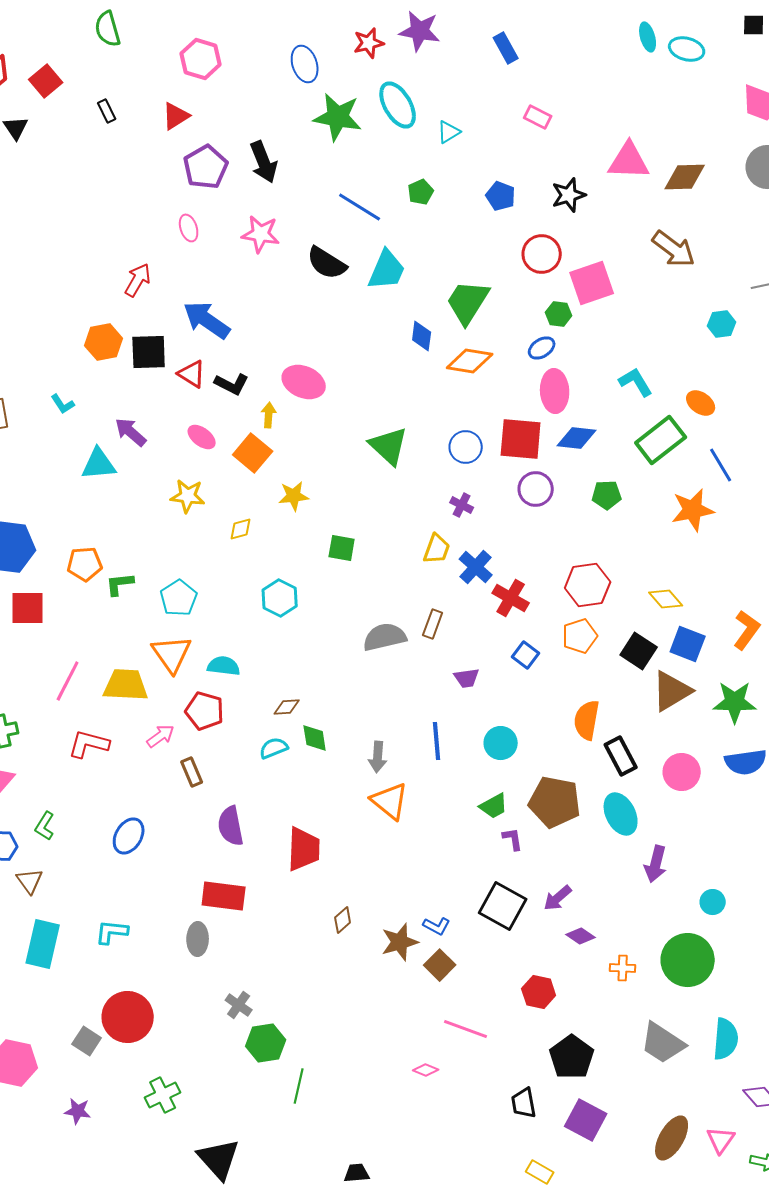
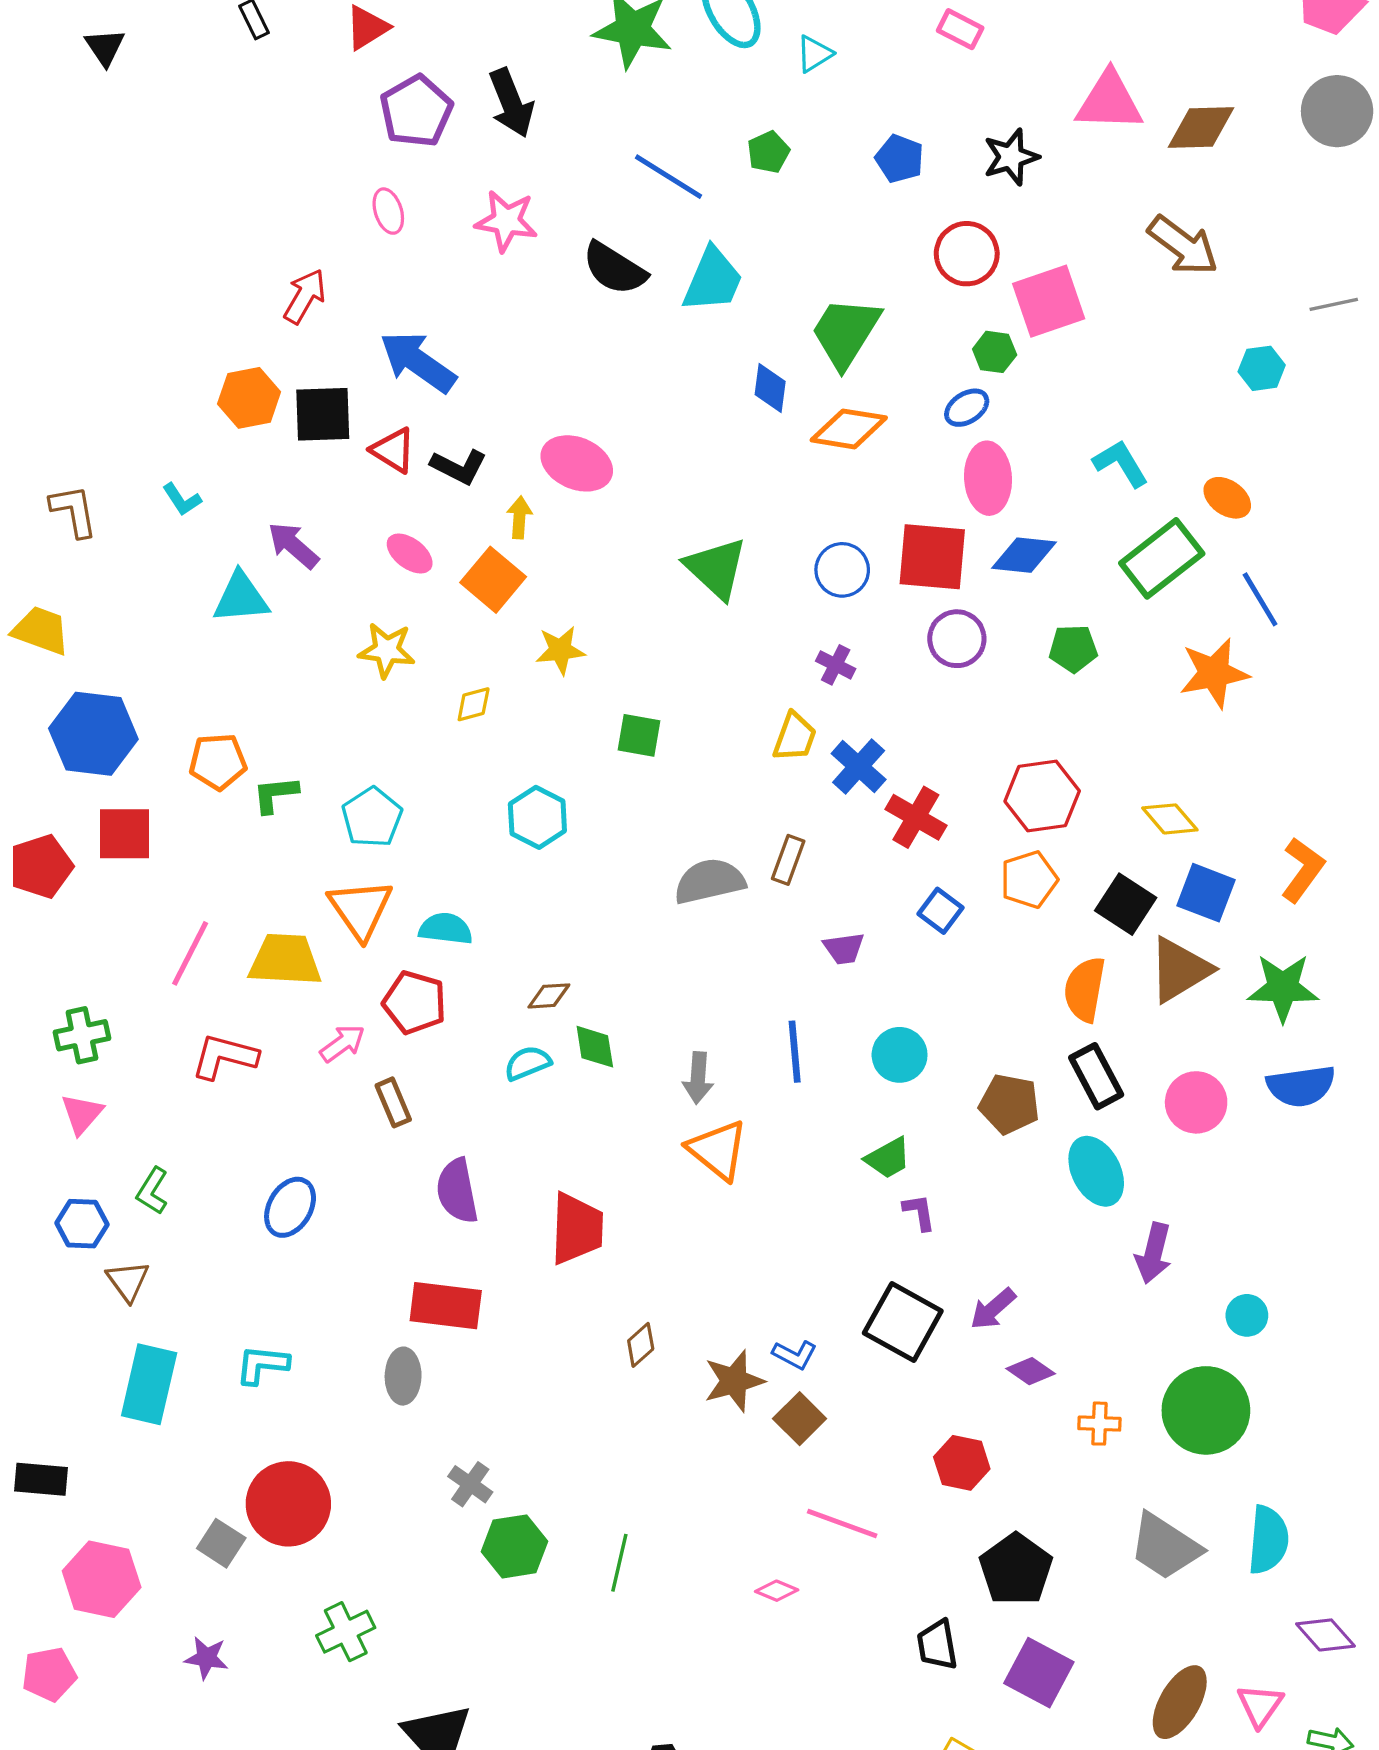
orange semicircle: (587, 720) -> (1085, 989), moved
brown pentagon: (555, 802) -> (1009, 1104), moved, size x0.7
green line: (299, 1086) -> (619, 1563), moved

